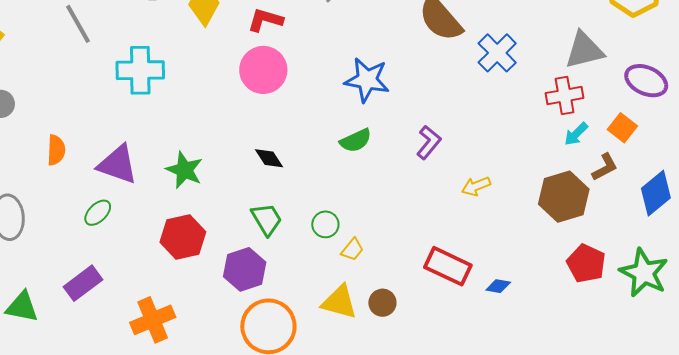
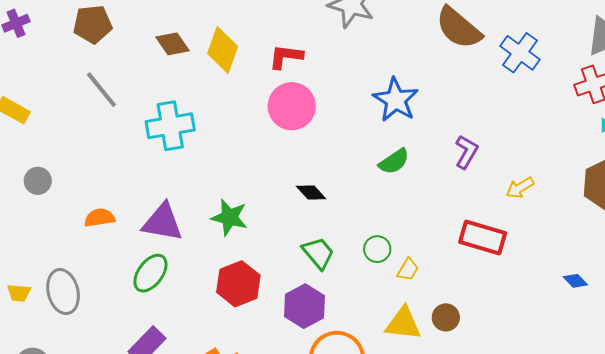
blue star: (367, 80) -> (396, 100), turned 30
orange semicircle: (56, 150) -> (100, 218), turned -92
green ellipse: (98, 213) -> (150, 273), size x1.4
red rectangle: (448, 266) -> (483, 238), moved
blue diamond: (498, 286) -> (575, 281), moved, turned 45

